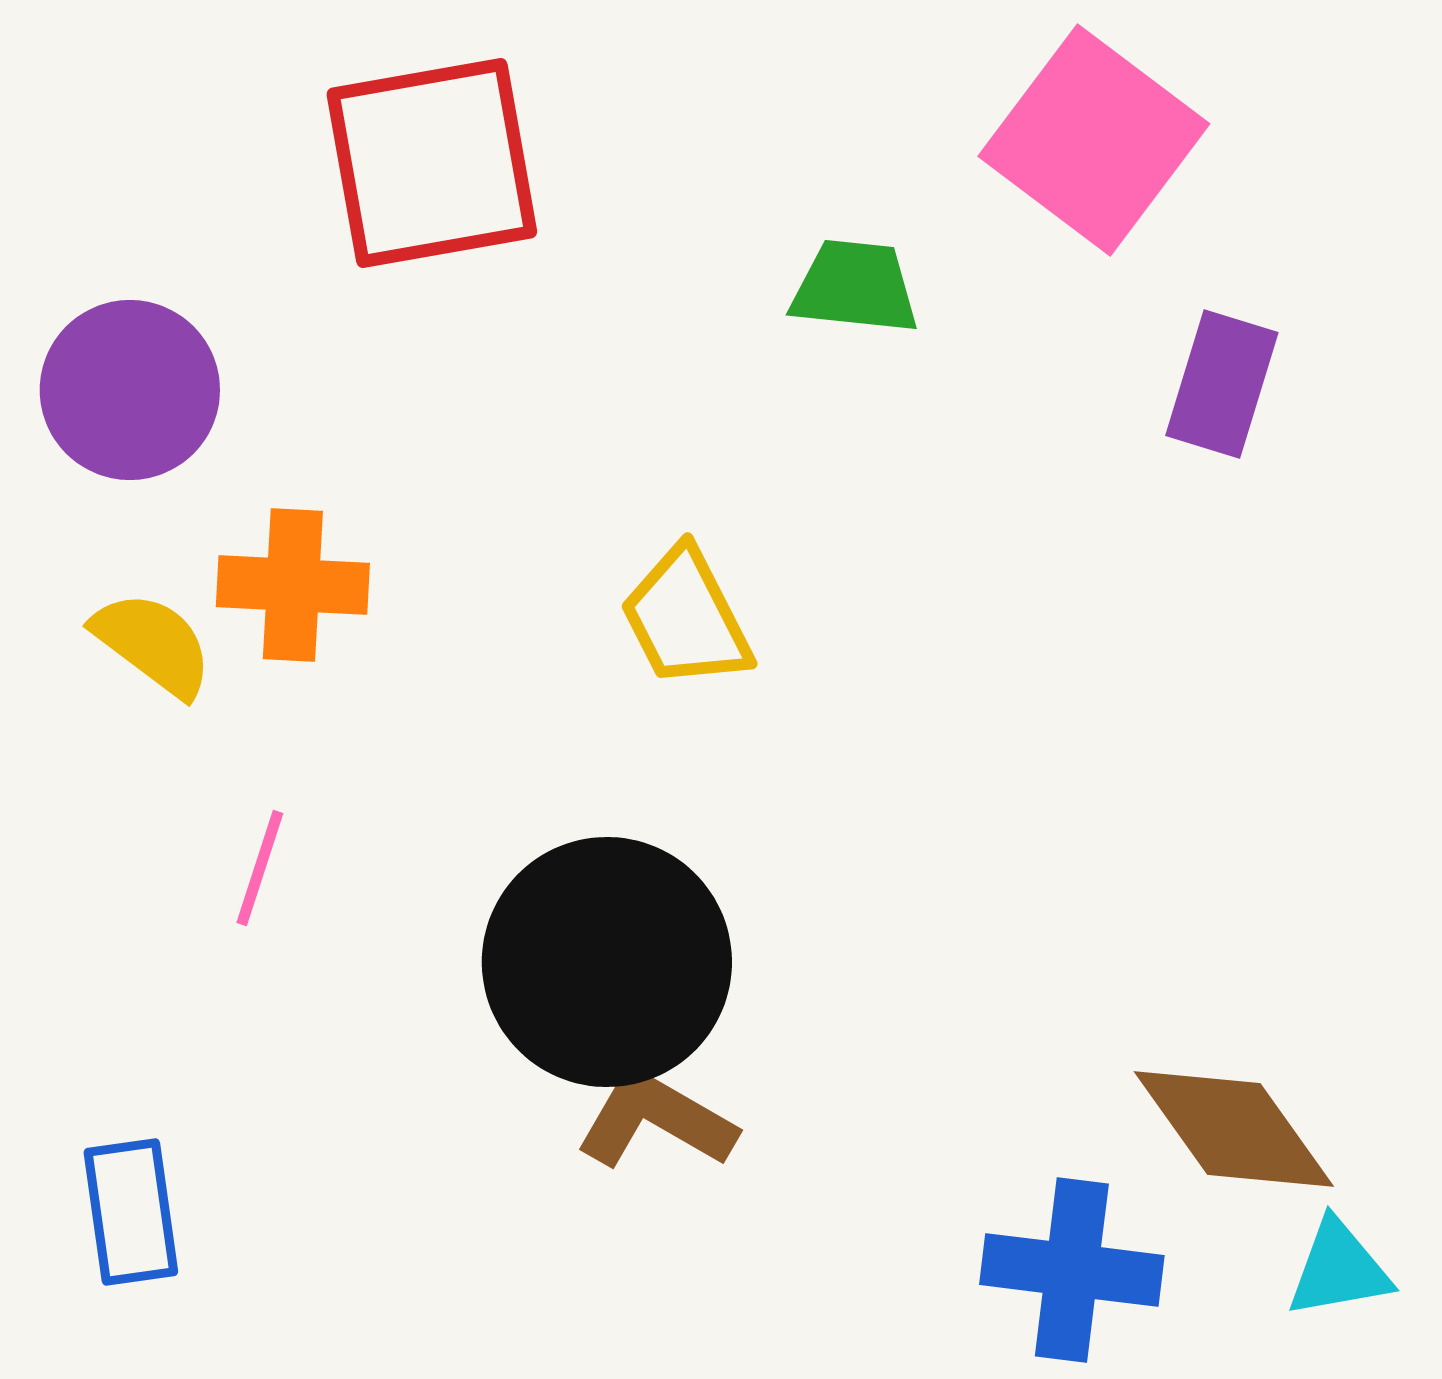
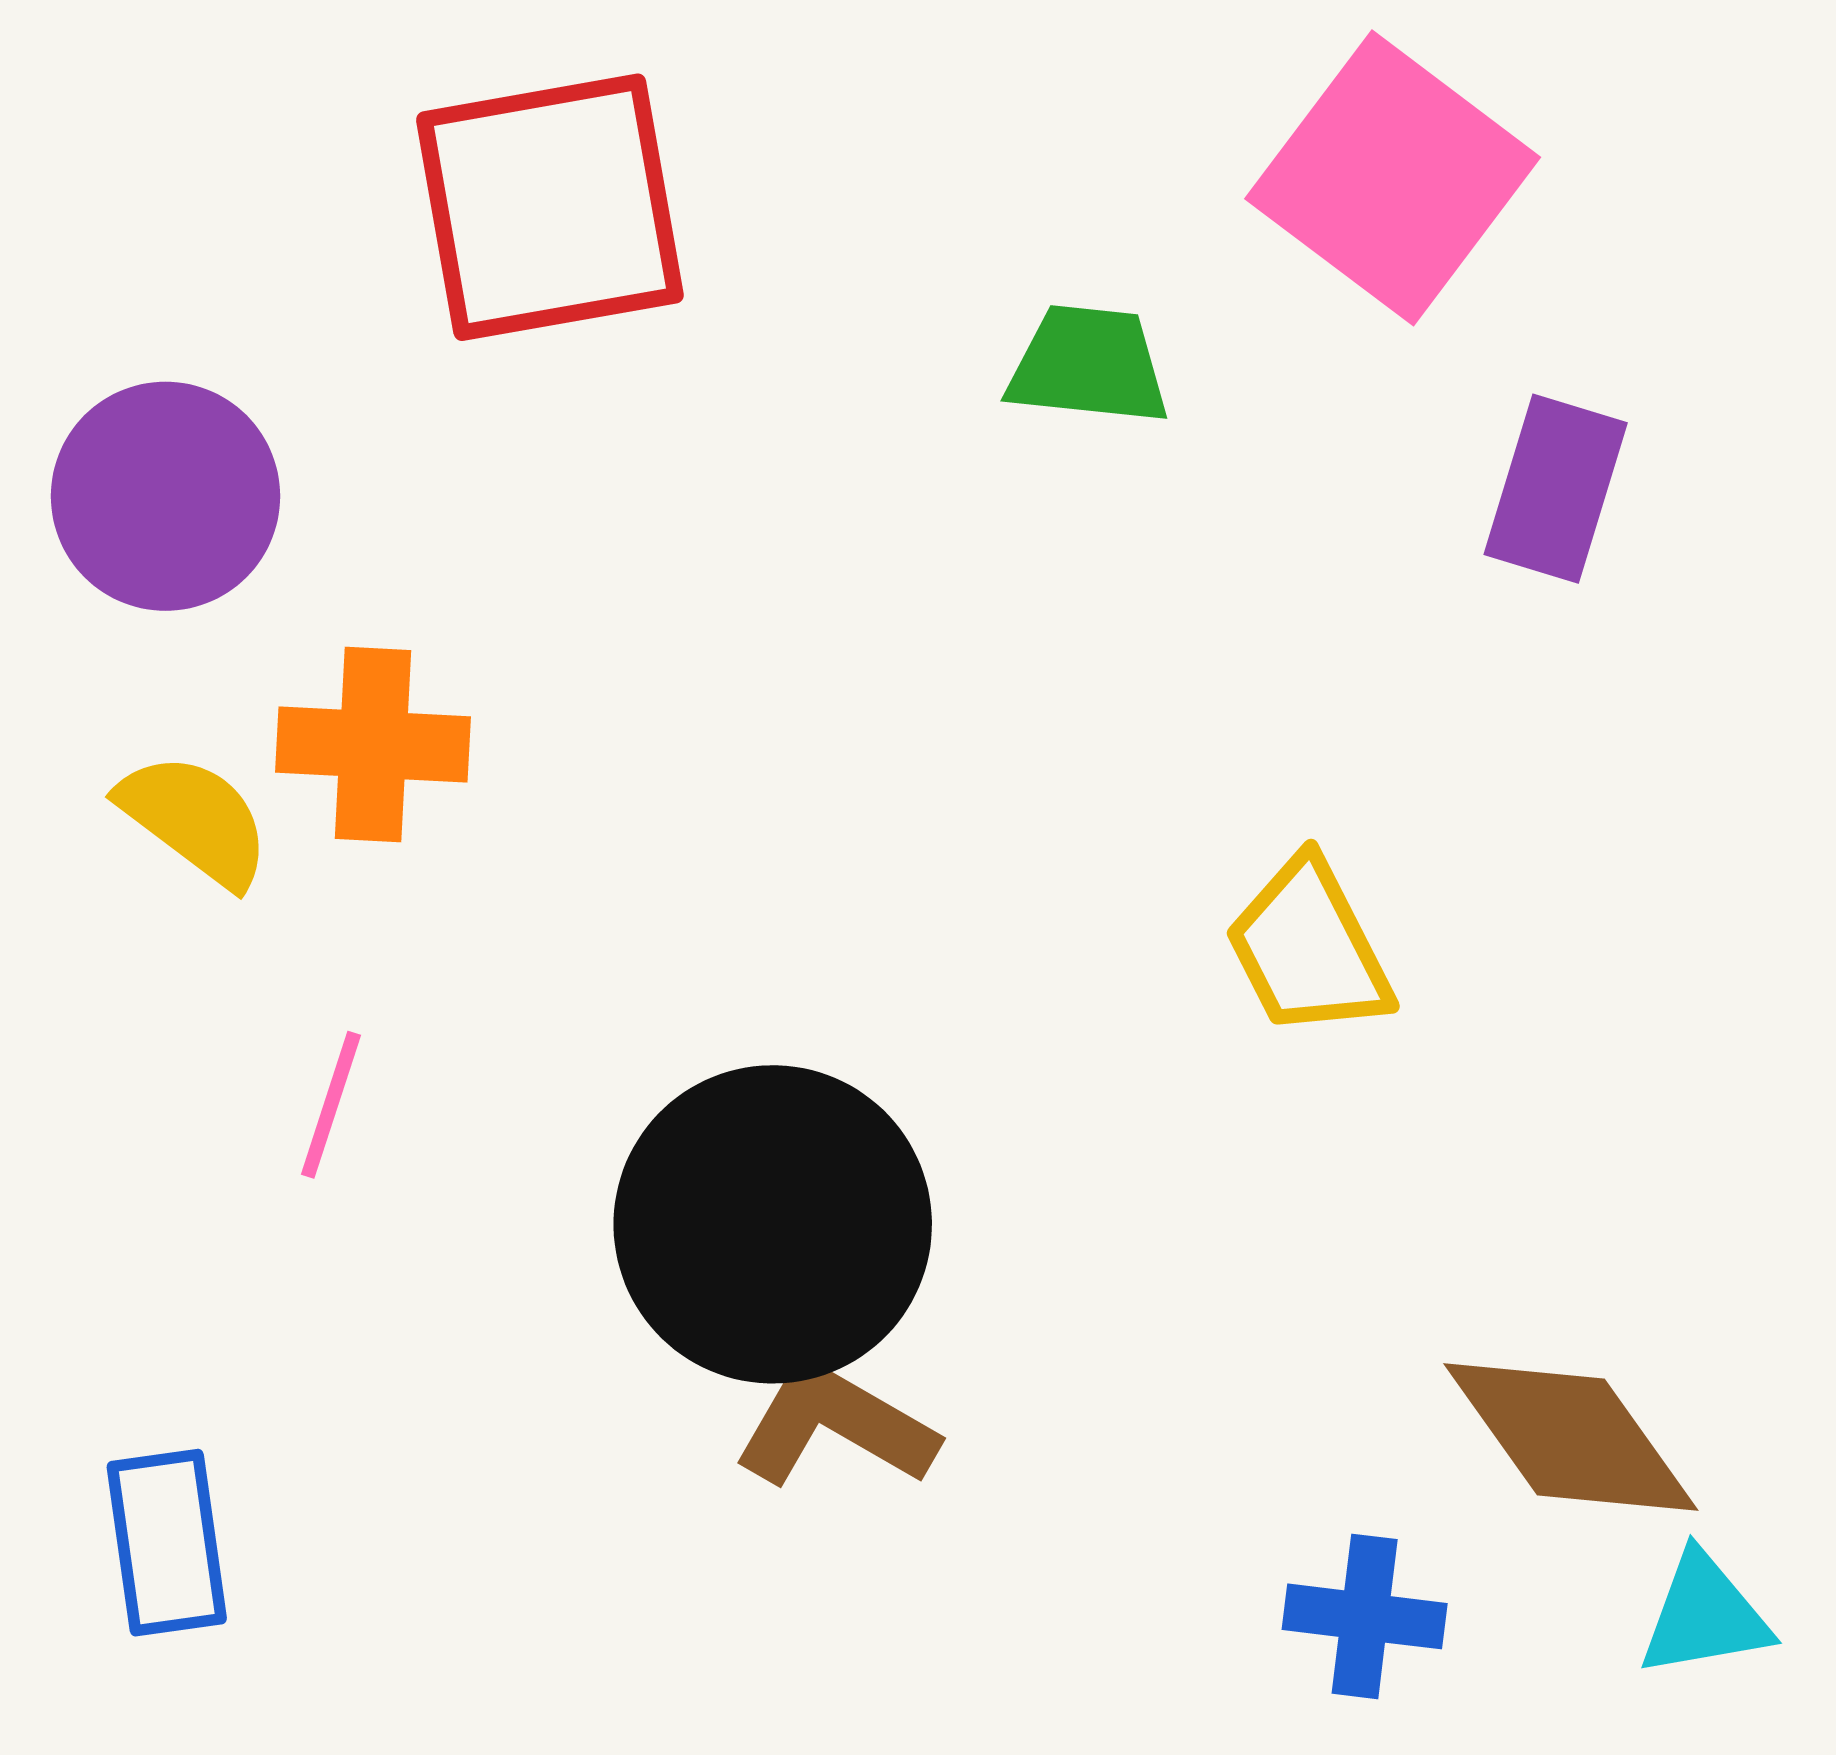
yellow trapezoid: (686, 618) -> (1309, 948), moved
blue cross: (1072, 1270) -> (1365, 1616), size x0.7

